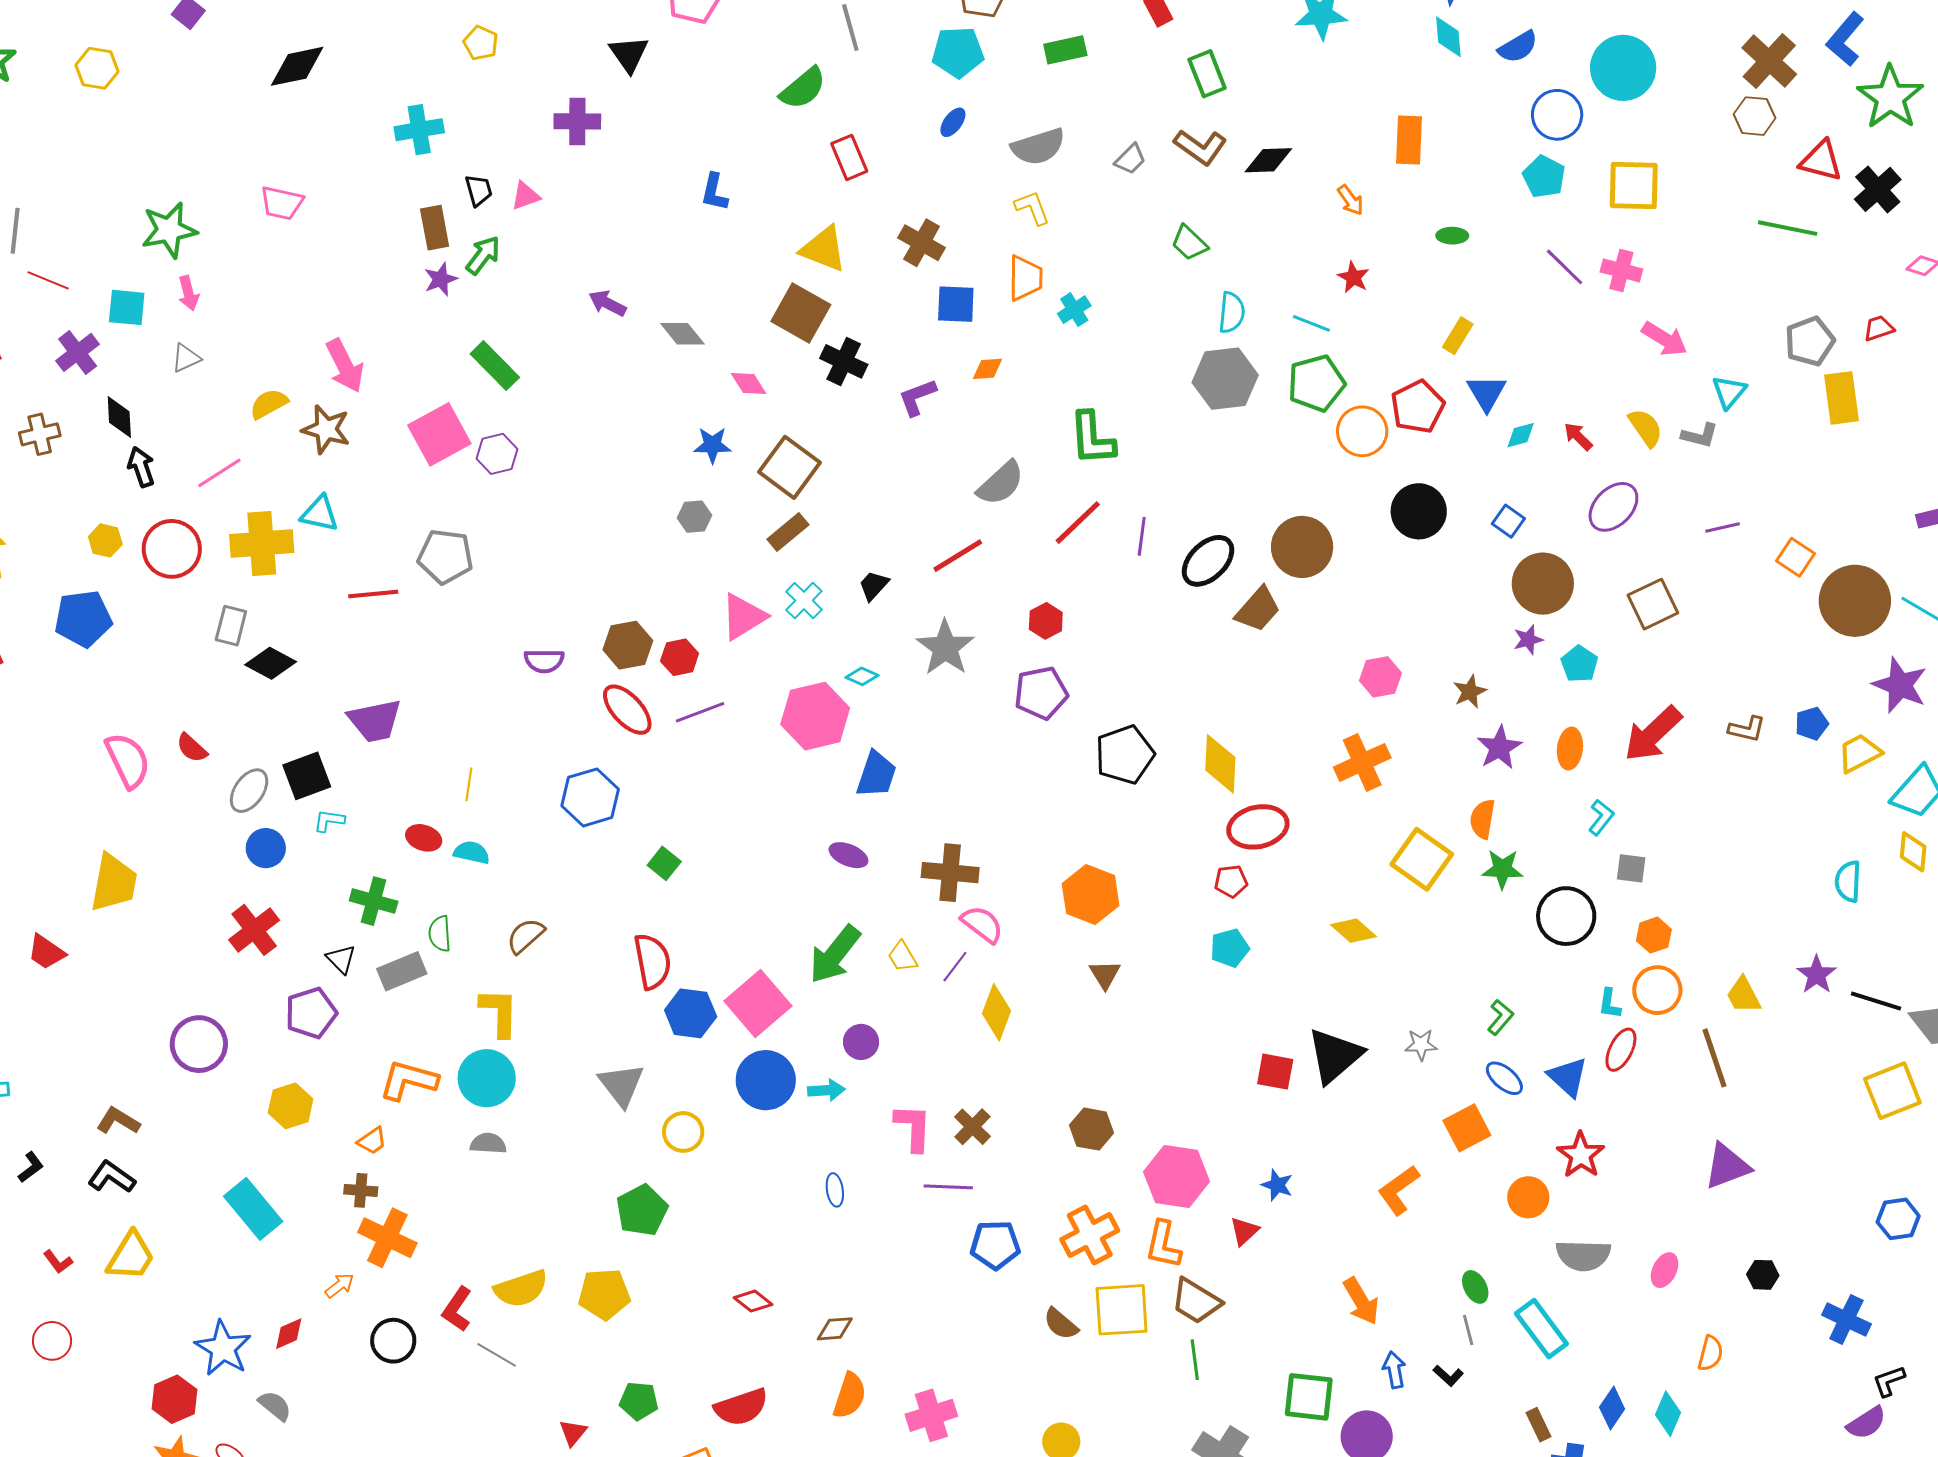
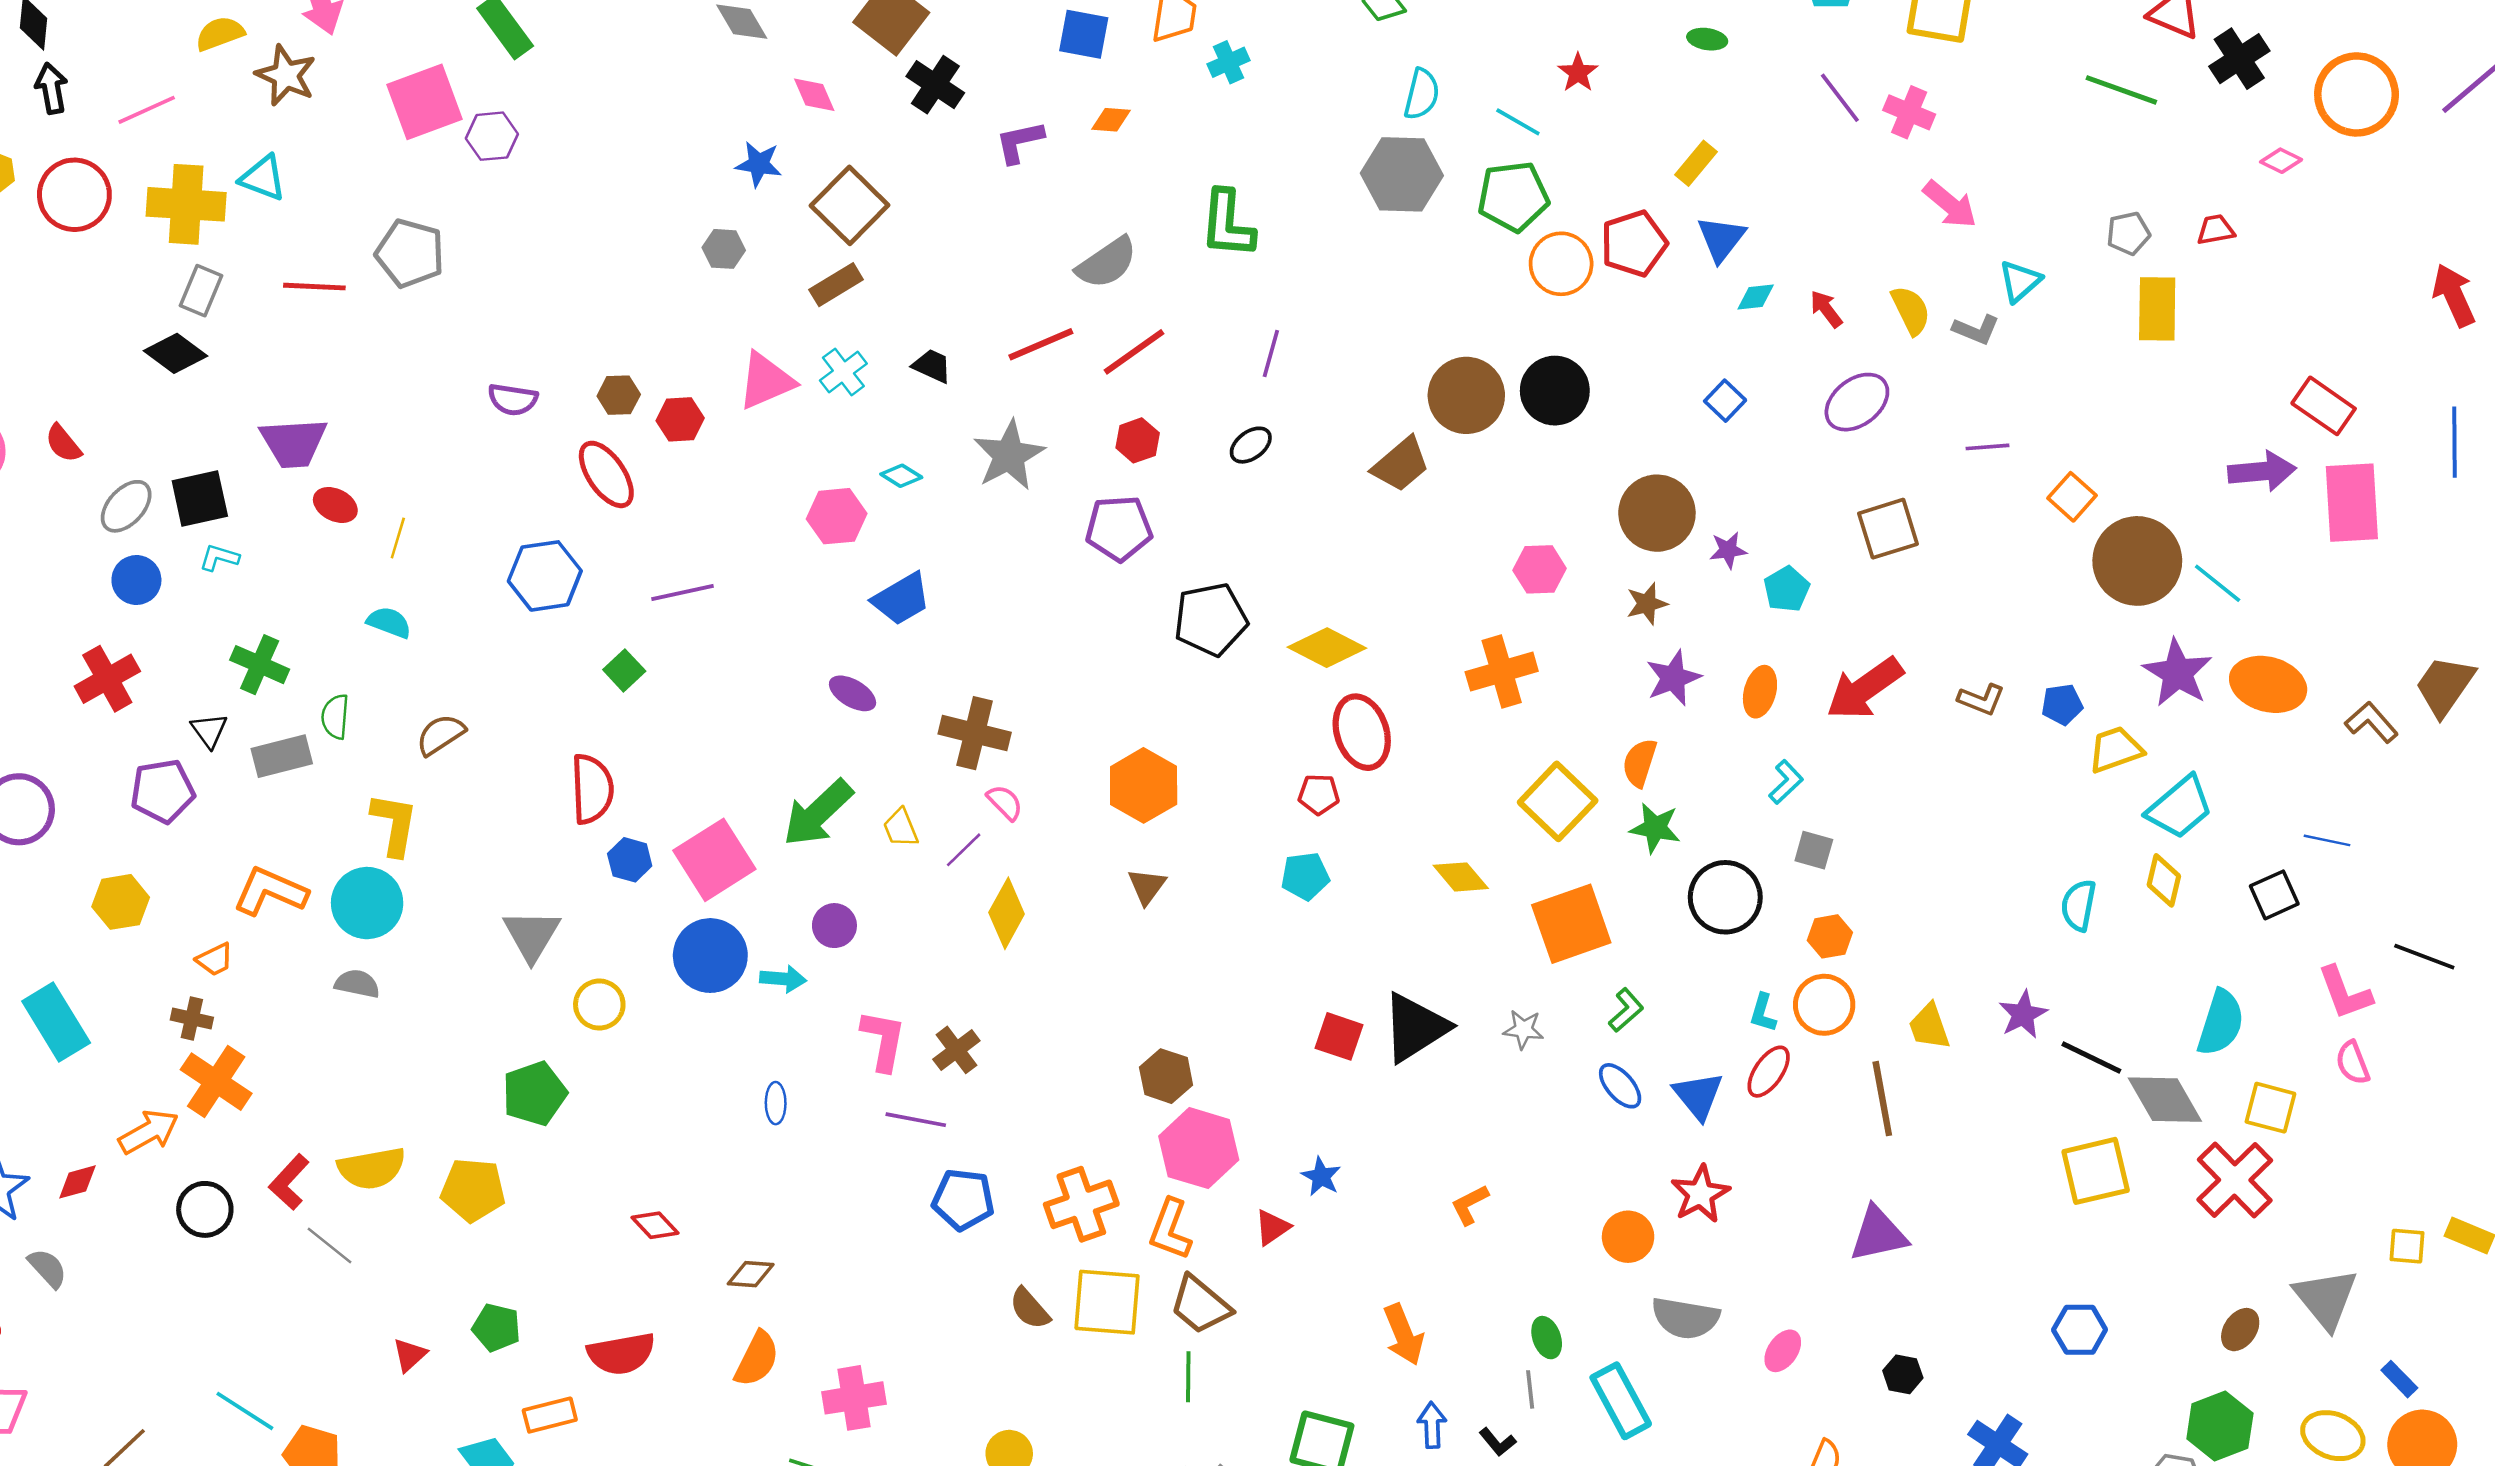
gray pentagon: (1810, 341) -> (2128, 233), size x0.7
black circle: (1419, 511) -> (1555, 391), moved
red line: (1078, 523) -> (1134, 352), moved
black ellipse: (1208, 561) -> (1251, 445), moved, size x0.6
brown circle: (1543, 584) -> (1657, 513), moved
black trapezoid: (874, 585) -> (932, 366), turned 64
gray rectangle: (231, 626) -> (201, 291), moved
brown hexagon: (628, 645) -> (619, 395), size x0.7
purple line: (700, 712) -> (682, 592), moved
pink hexagon: (815, 716) -> (837, 516), size x0.7
yellow diamond: (1220, 764) -> (1327, 648), turned -74
blue trapezoid: (876, 774) -> (901, 599), turned 33
red ellipse: (1258, 827) -> (1362, 732), turned 76
red ellipse: (424, 838) -> (335, 505), moved
pink semicircle: (982, 924) -> (1005, 802), size x0.7
blue hexagon: (691, 1013) -> (630, 860), size x0.7
orange square: (1467, 1128) -> (1571, 924), moved, size x1.4
brown hexagon: (1092, 1129) -> (1166, 1076), moved
orange L-shape: (1399, 1190) -> (1470, 1205), size x0.7
orange arrow: (340, 1285) -> (149, 1132), size x1.6

